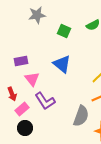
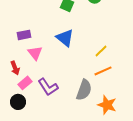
purple L-shape: (45, 101) -> (48, 87), moved
black circle: (25, 128) -> (18, 102), moved

